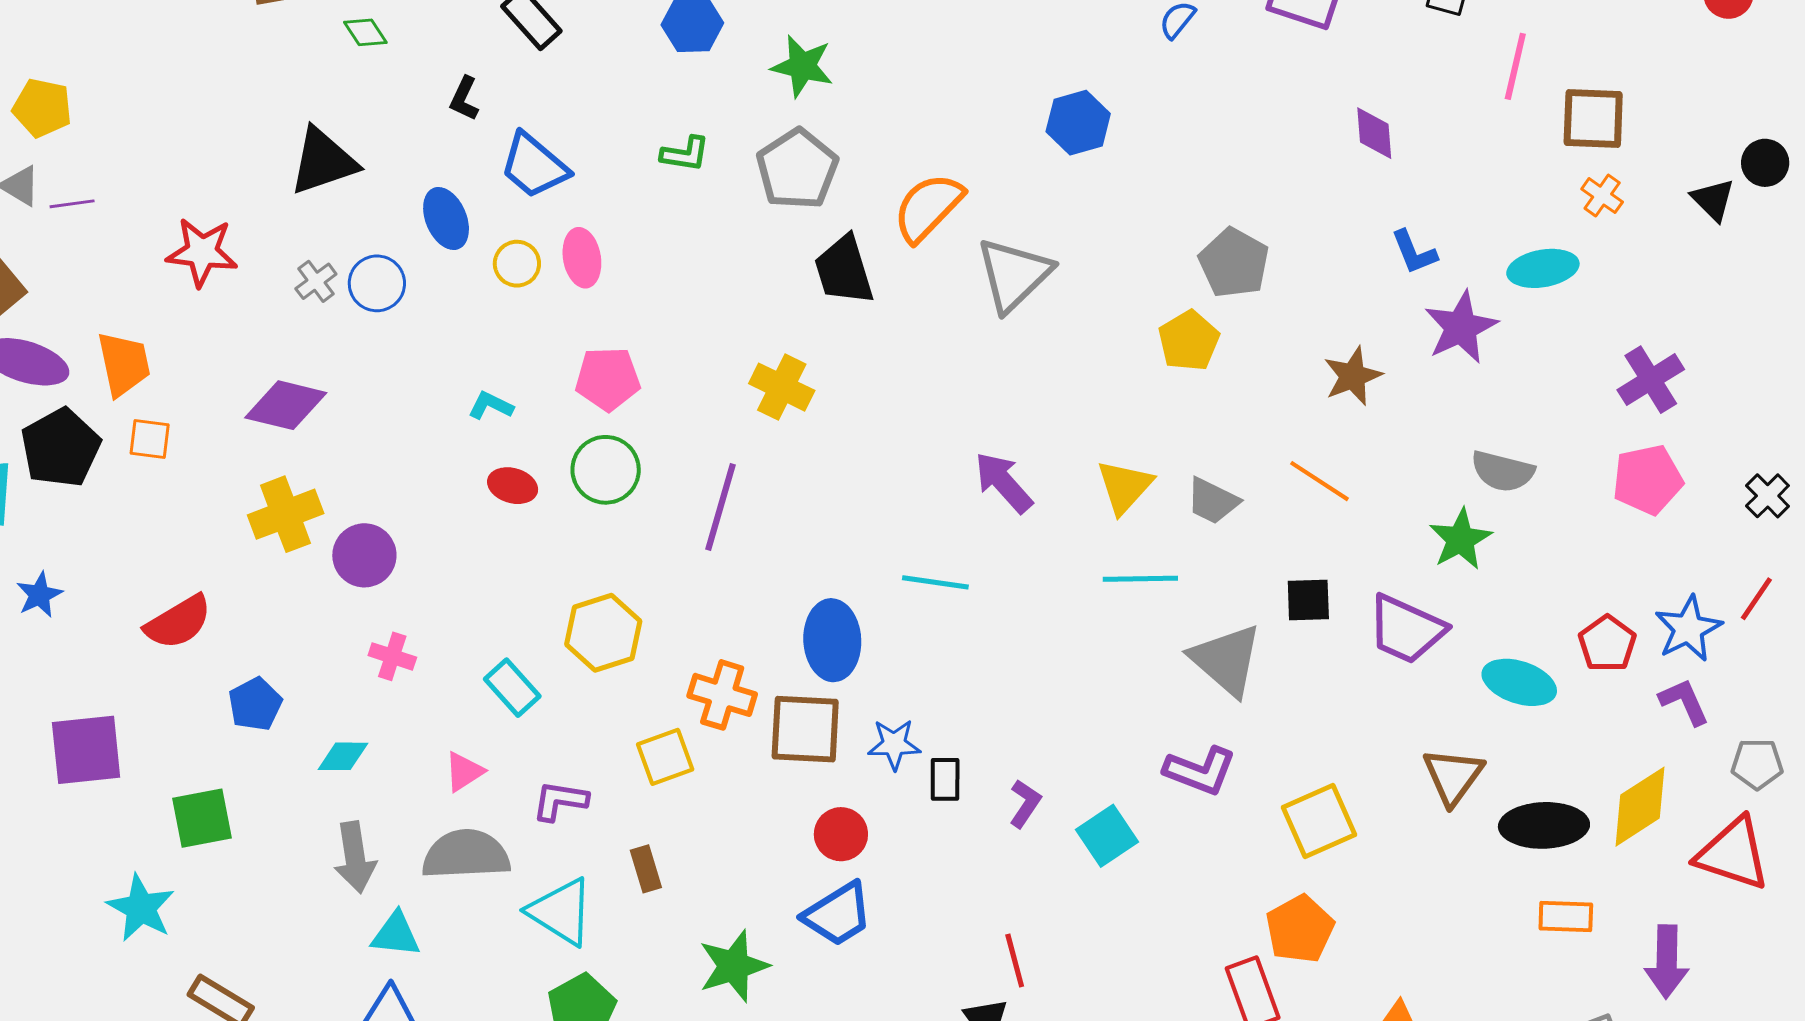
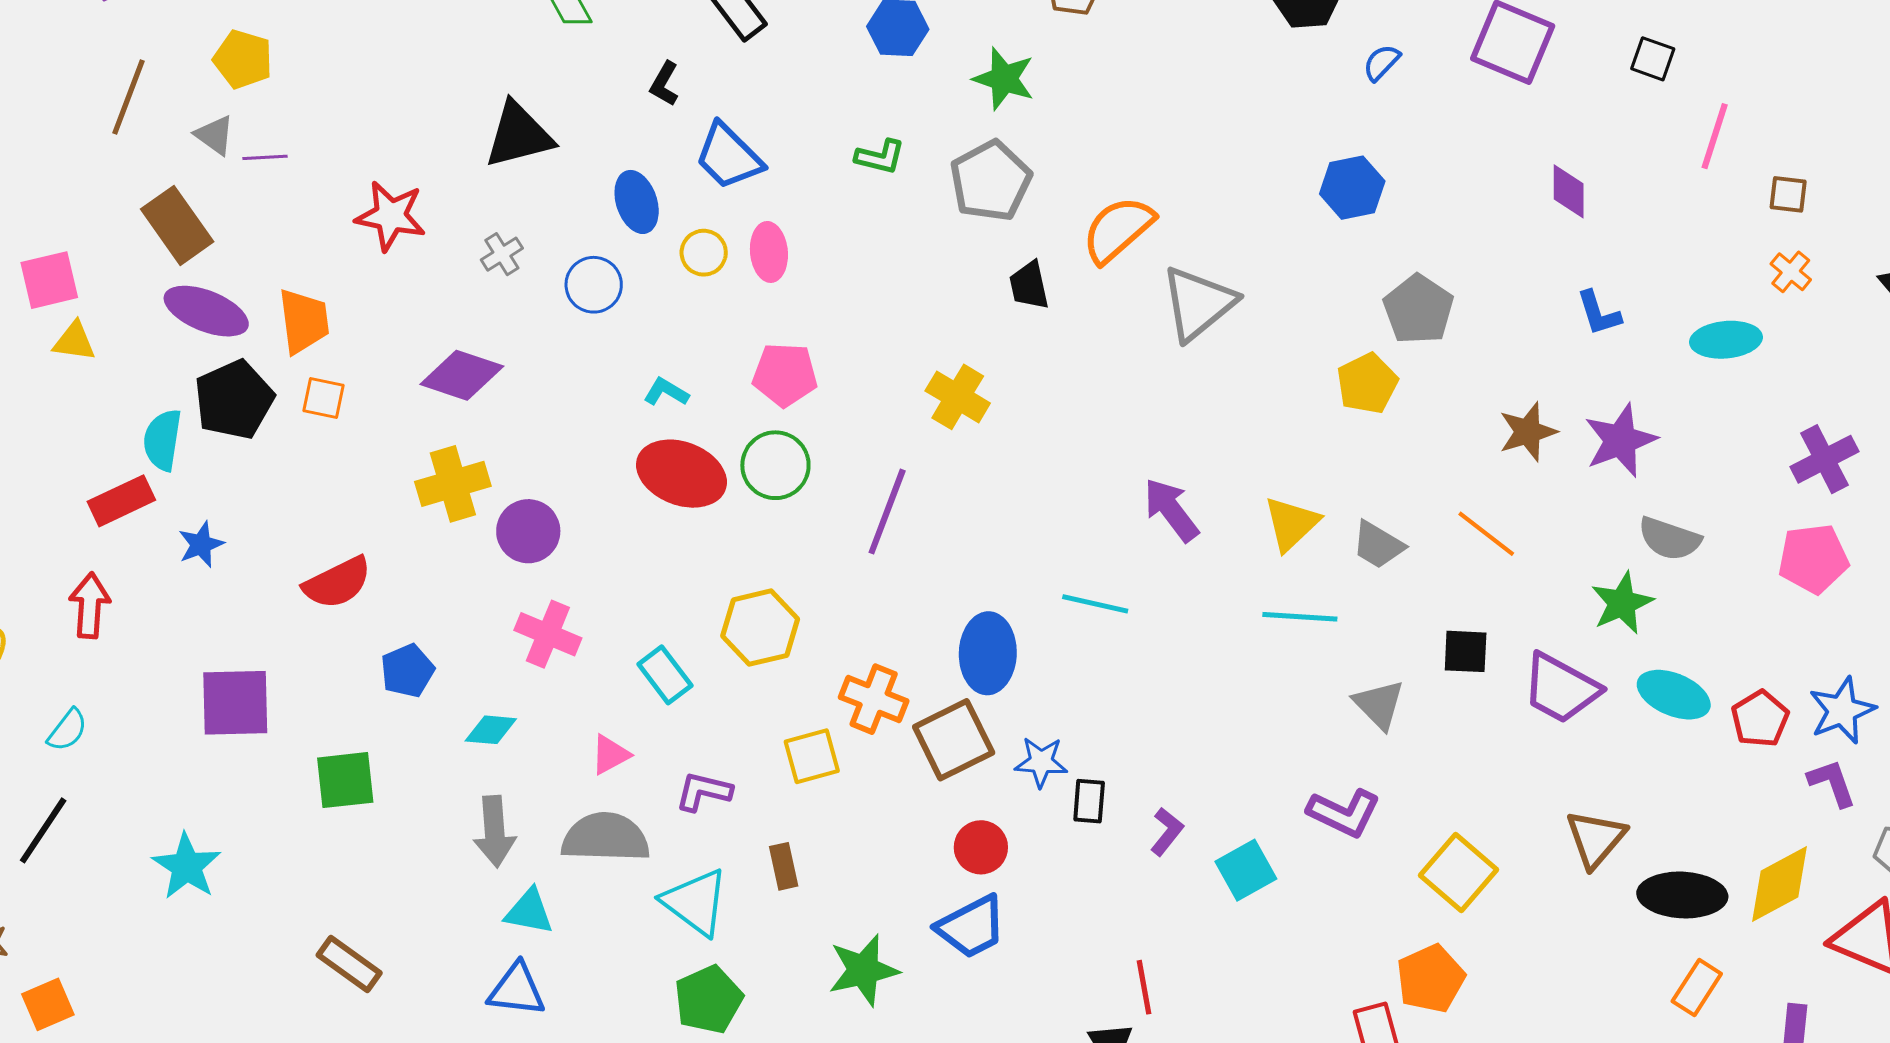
brown square: (1593, 119) -> (1788, 194), size x0.6
blue hexagon: (1078, 123) -> (1352, 188), moved
black trapezoid: (844, 270) -> (1029, 285), size x0.7
blue circle: (377, 283) -> (594, 285), moved
purple star: (1461, 327) -> (1620, 440), moved
red ellipse: (513, 486) -> (681, 474), size x1.8
pink cross: (392, 656) -> (548, 634), size x1.4
gray triangle: (1226, 660) -> (1379, 704), size x0.7
cyan ellipse: (1519, 682) -> (1674, 695), moved
brown square: (805, 729) -> (954, 740), turned -34
yellow square: (1319, 821) -> (1458, 873), turned -30
cyan star: (141, 908) -> (187, 866), moved
orange rectangle: (1566, 916) -> (1697, 987), turned -64

